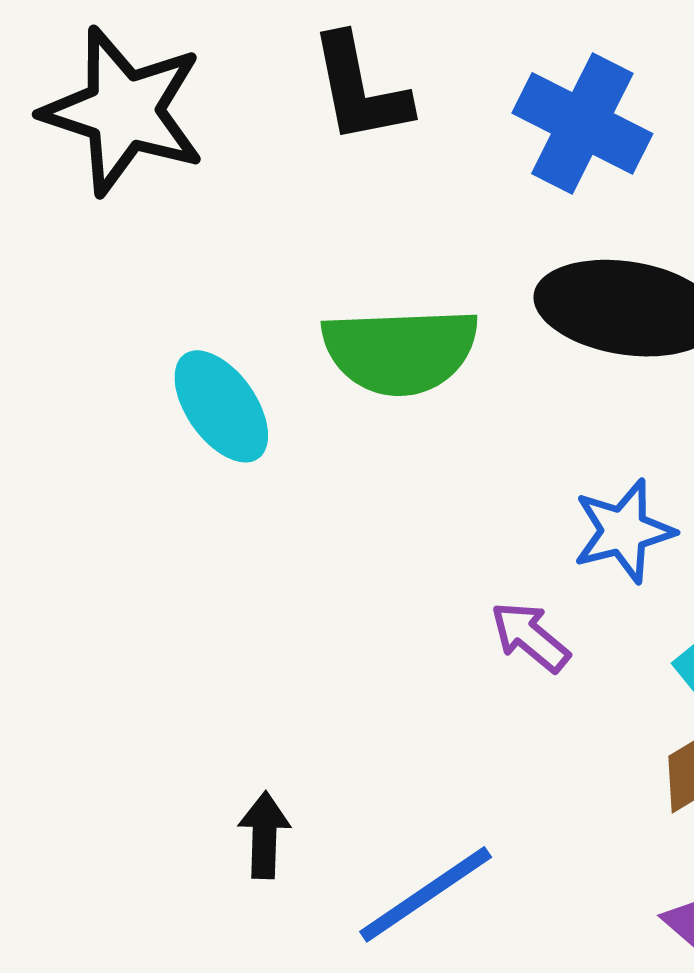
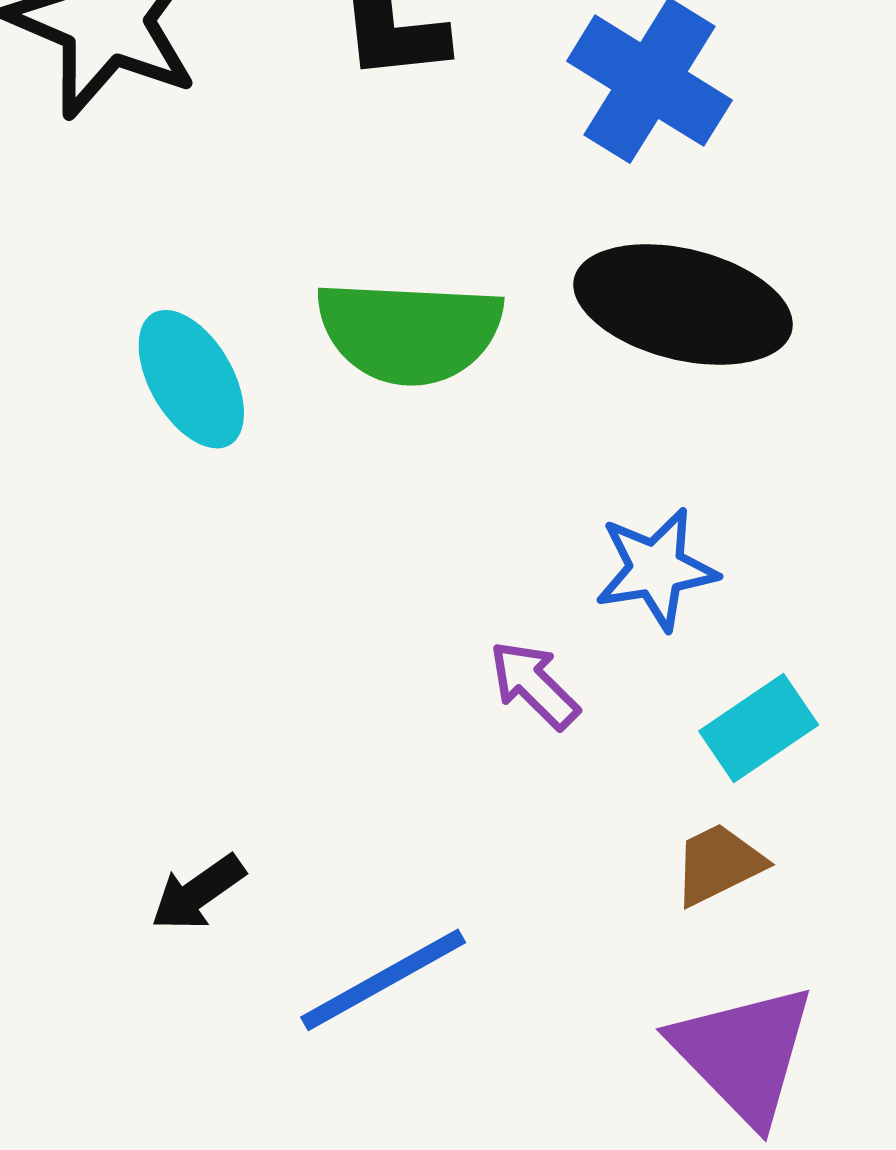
black arrow: (264, 835) -> (198, 893), turned -132

